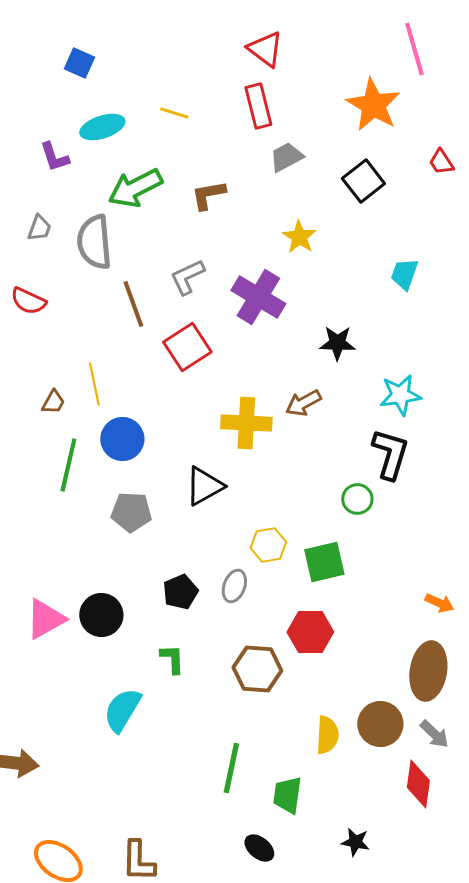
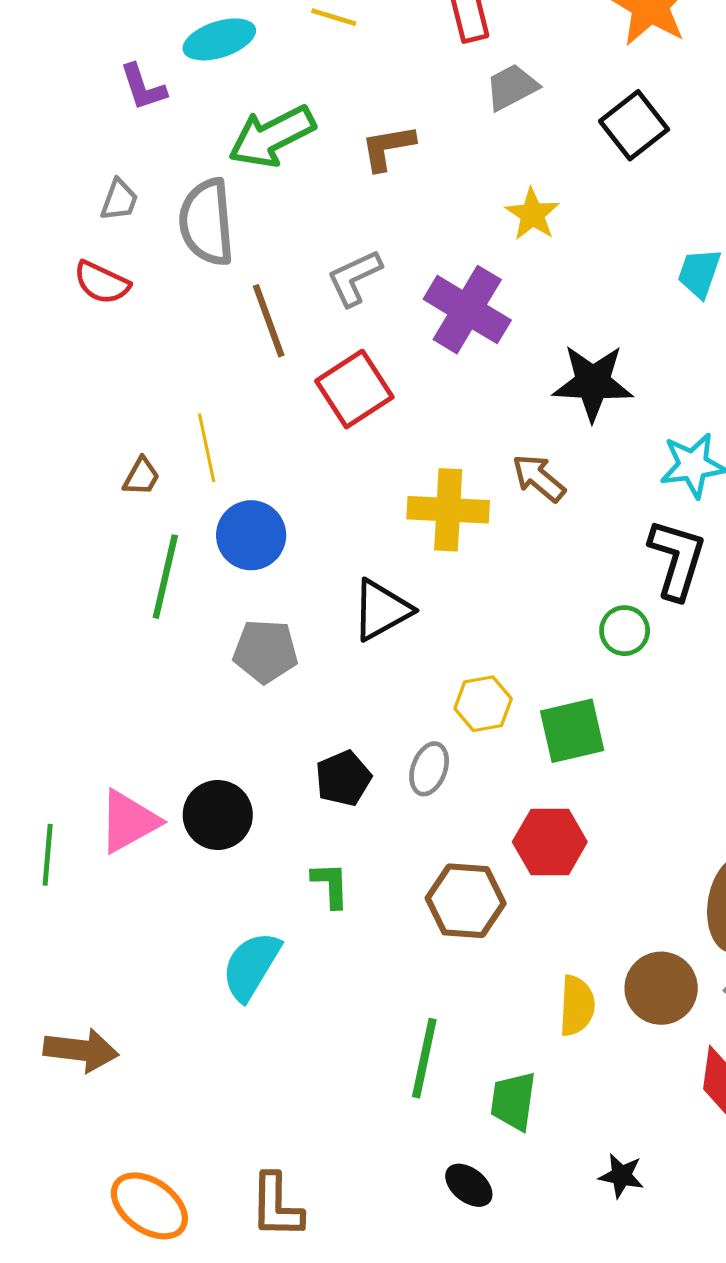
red semicircle: (28, 301) -> (102, 283), moved
black star: (337, 343) -> (593, 383), size x1.4
brown arrow: (303, 403) -> (539, 478), turned 69

